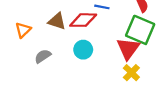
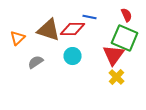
brown triangle: (57, 21) -> (49, 30), size x1.4

